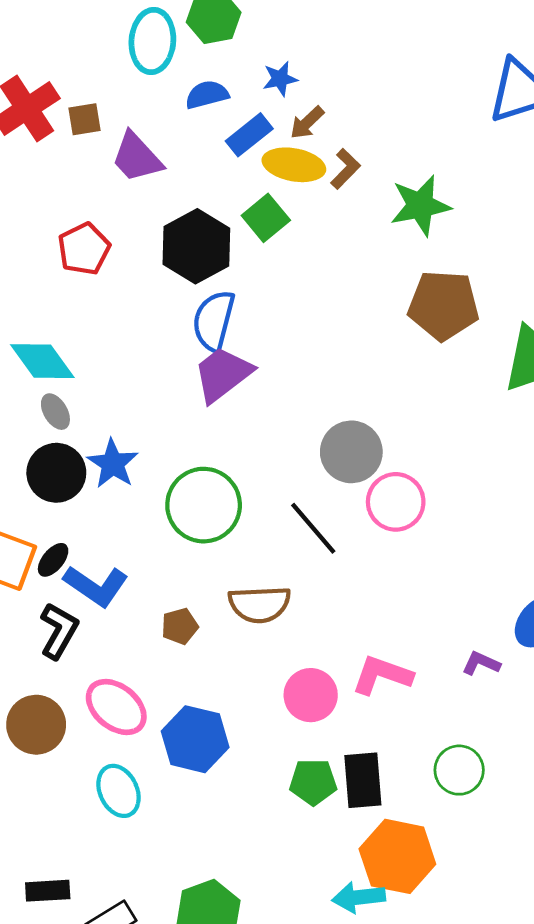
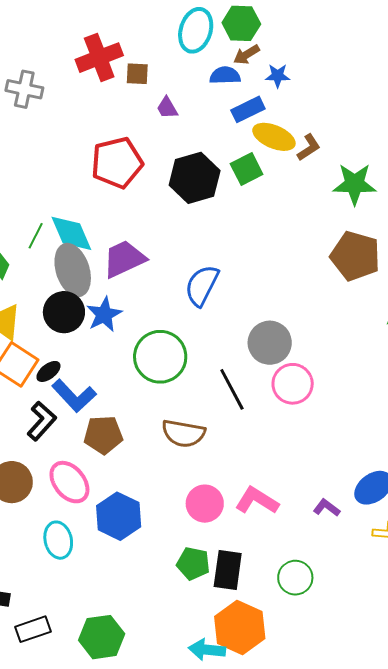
brown arrow: (307, 123) -> (247, 55), moved
purple trapezoid: (137, 157) -> (167, 108), size x0.6
red pentagon: (84, 249) -> (117, 163), size x1.4
blue semicircle: (214, 321) -> (202, 285), moved
purple trapezoid: (223, 374) -> (124, 259), moved
gray ellipse: (55, 412) -> (73, 270), size x2.0
brown pentagon: (180, 626) -> (103, 435), moved, size x1.5

